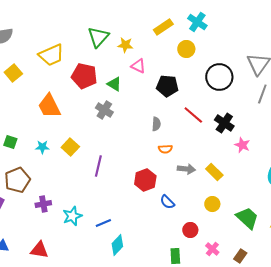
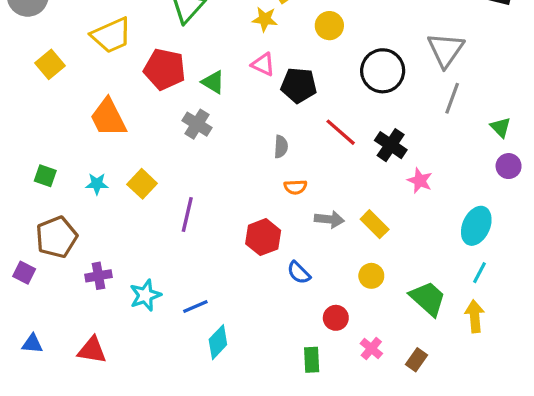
yellow star: (125, 45) -> (265, 19), moved
pink triangle: (138, 66) -> (263, 64), moved

